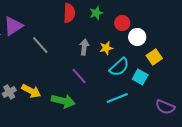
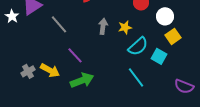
white circle: (137, 37) -> (165, 16), moved
purple line: (79, 76) -> (75, 55), moved
cyan line: (117, 98) -> (136, 77), turned 75
green arrow: (63, 101) -> (82, 80), turned -35

